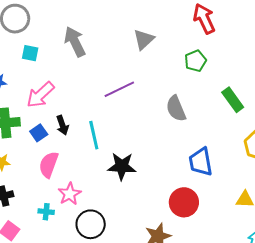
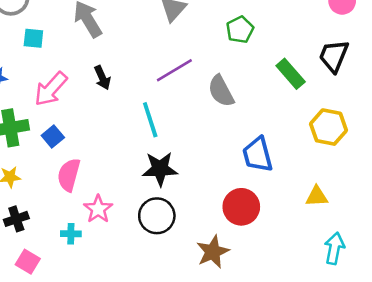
purple line: (119, 89) -> (174, 70), moved
black arrow: (62, 125) -> (102, 78), moved
cyan line: (94, 135) -> (150, 120), moved
black circle: (91, 224) -> (157, 216), moved

